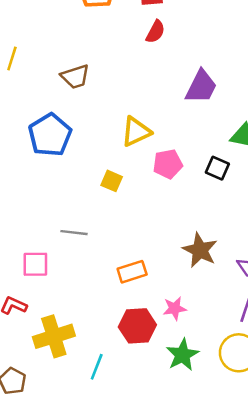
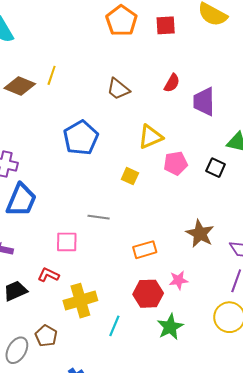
red semicircle: (155, 32) -> (172, 83), moved
brown trapezoid: (75, 77) -> (118, 89), moved, turned 55
purple trapezoid: (201, 87) -> (204, 102), turned 152
green star: (182, 355) -> (170, 327), moved

